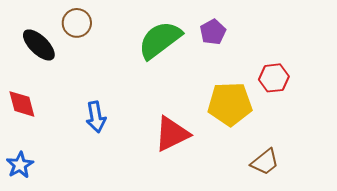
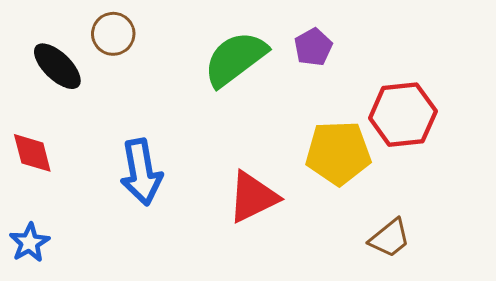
red hexagon: (274, 78) -> (403, 115), size x1.5
blue arrow: (96, 117) -> (141, 172), size x1.4

